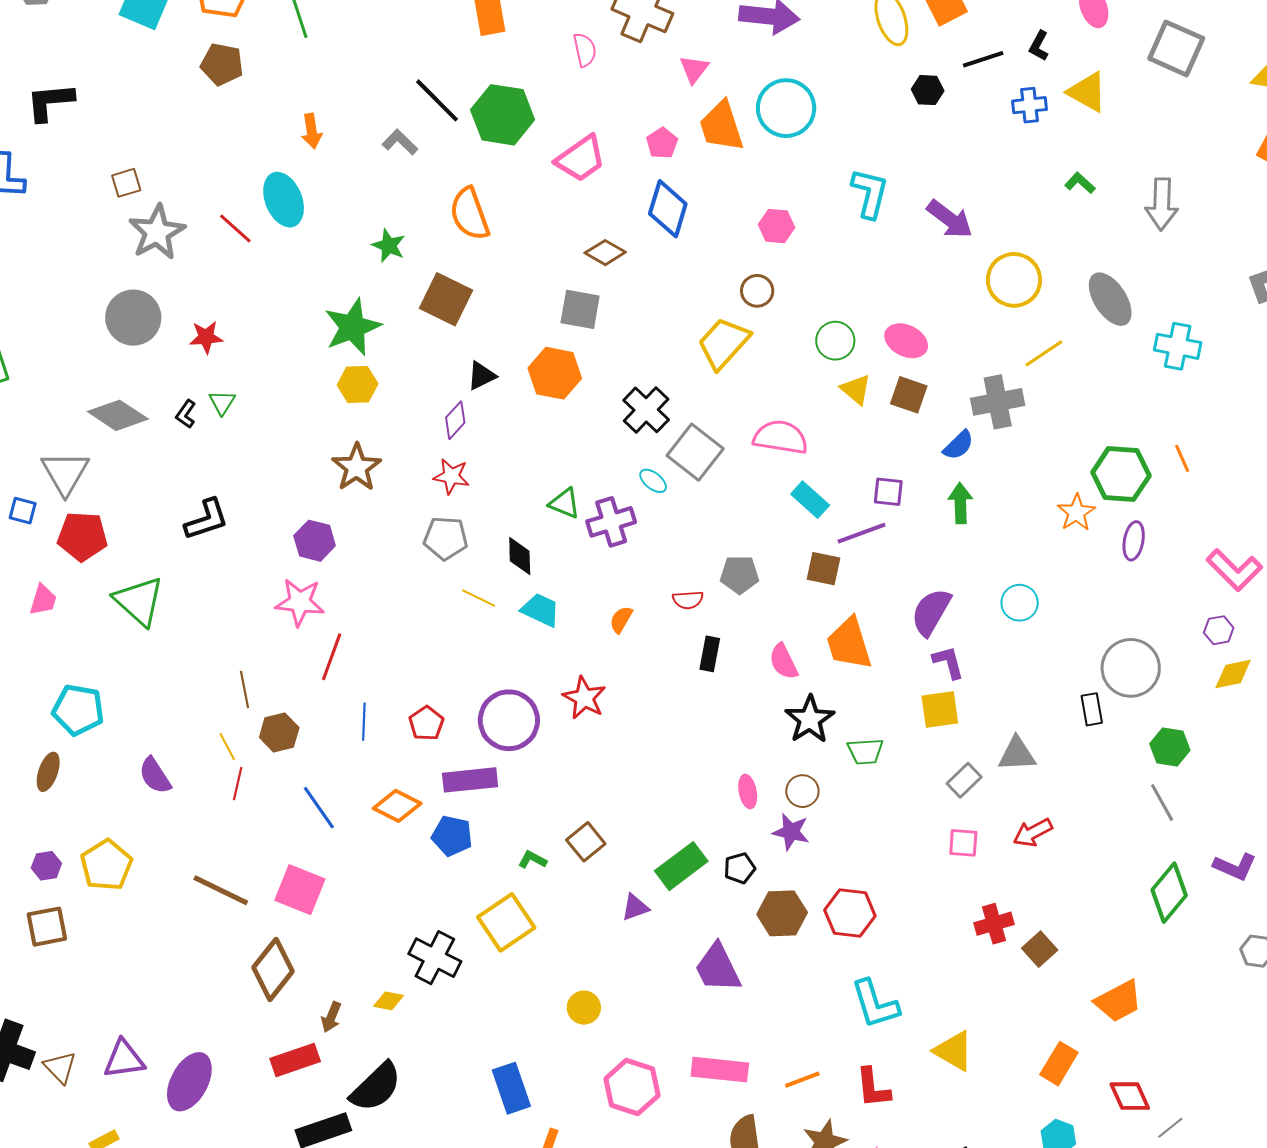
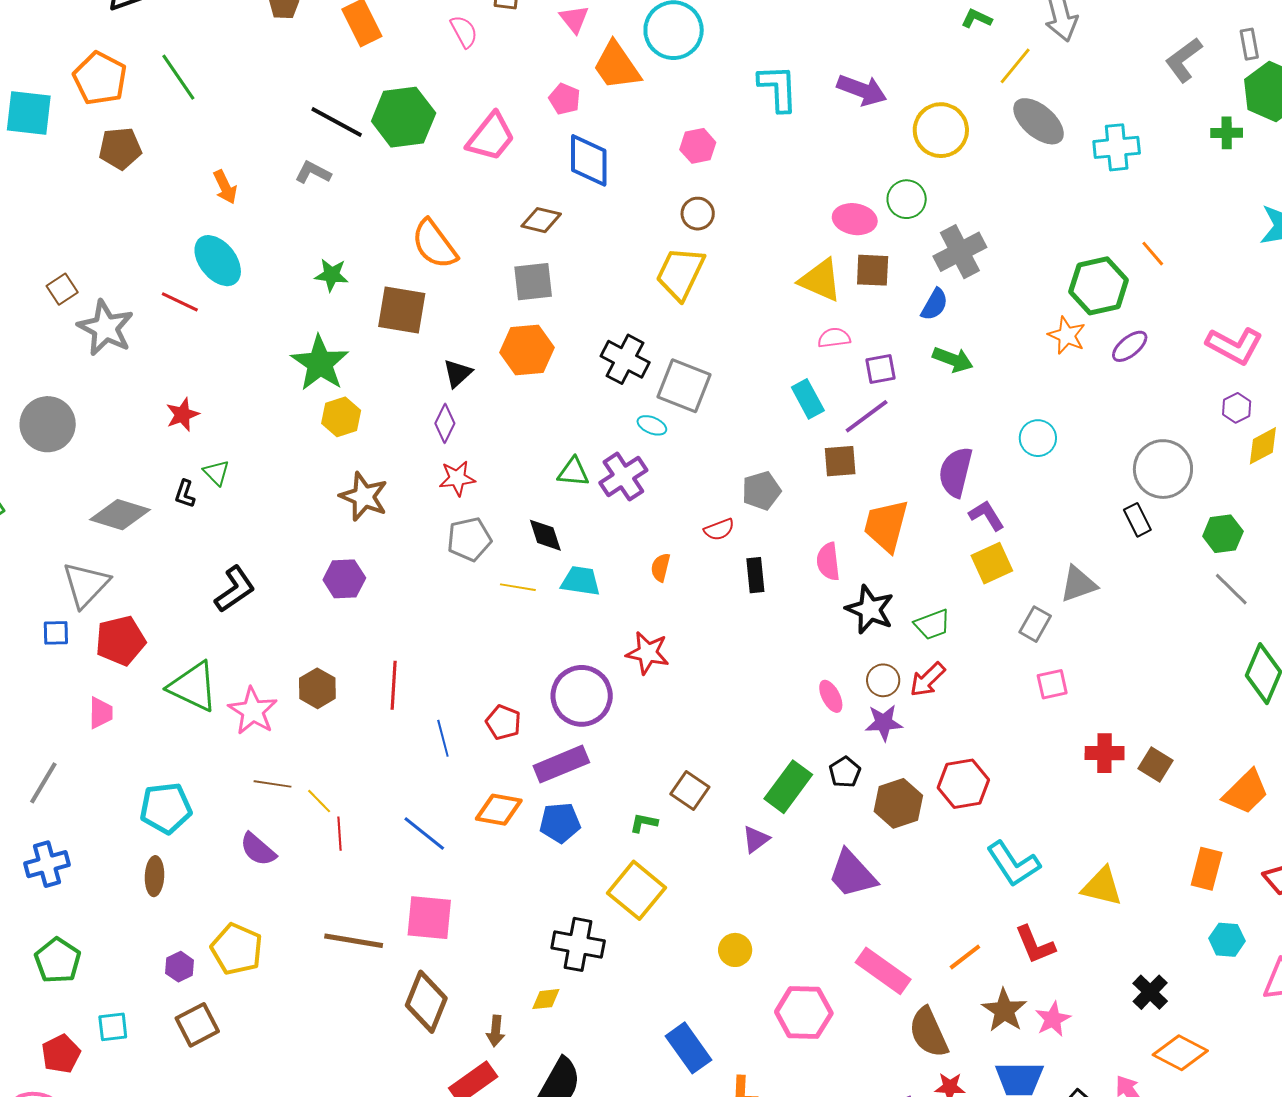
orange semicircle: (470, 214) -> (434, 244), moved
gray circle: (133, 318) -> (48, 424), moved
green circle: (835, 341) -> (907, 199), moved
yellow line: (1044, 353) -> (1015, 66), moved
yellow triangle: (856, 389) -> (820, 280), size x1.4
pink semicircle: (780, 437) -> (834, 338), moved, size x0.6
gray triangle: (65, 473) -> (86, 585), turned 30
cyan rectangle: (810, 500) -> (808, 399), turned 36
green arrow: (960, 503) -> (953, 360), turned 129
purple ellipse: (1134, 541) -> (1130, 346), turned 57
pink star: (300, 602) -> (253, 711), moved, turned -30
orange trapezoid: (849, 644) -> (886, 526), turned 48
pink semicircle: (783, 662) -> (828, 562), turned 36
brown line: (244, 690) -> (272, 784), moved, turned -54
brown hexagon: (279, 732) -> (317, 688), moved
red arrow: (1033, 833) -> (927, 680), moved
red cross: (994, 924) -> (1105, 753), turned 33
pink rectangle: (720, 1070) -> (883, 971), turned 46

